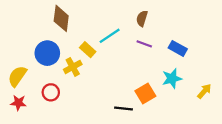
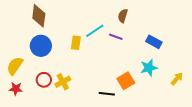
brown diamond: (61, 18) -> (39, 16), moved
purple line: (144, 44) -> (116, 37), moved
yellow rectangle: (88, 50) -> (76, 43), turned 56
yellow cross: (73, 67) -> (63, 82), moved

